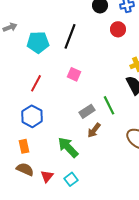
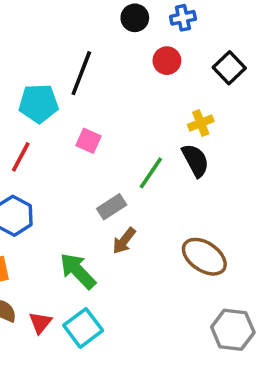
cyan pentagon: (38, 42) -> (39, 103), moved
green line: (109, 105) -> (151, 173), moved, turned 60
cyan square: (71, 179) -> (83, 328), size x1.5

